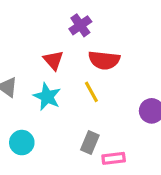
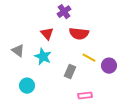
yellow line: (91, 92) -> (89, 58), moved, turned -32
gray rectangle: (90, 143) -> (70, 72), moved

